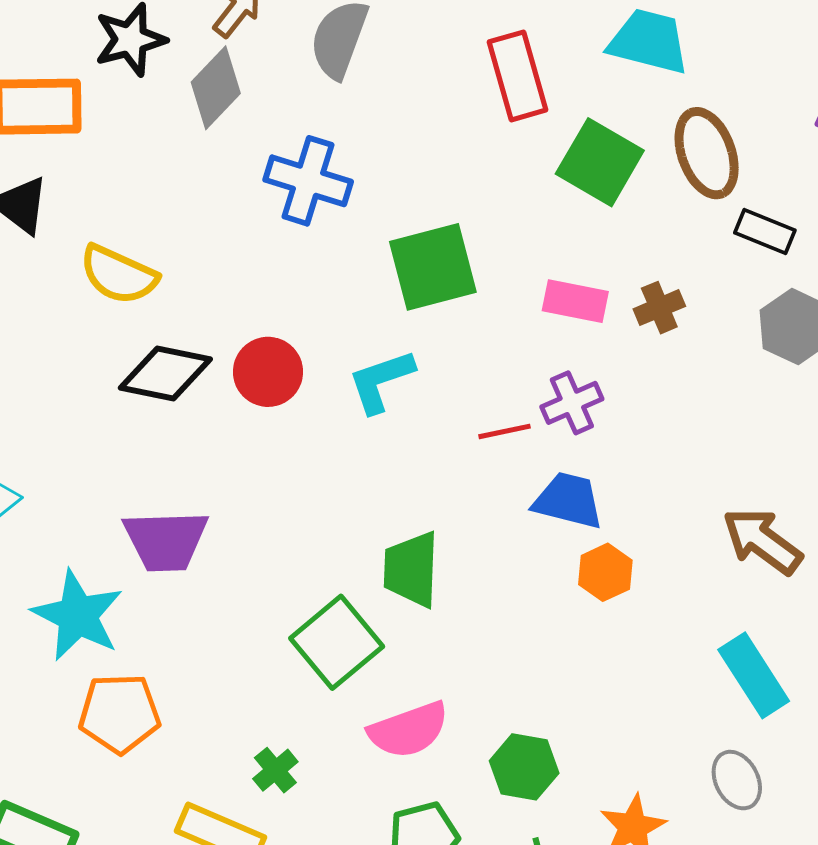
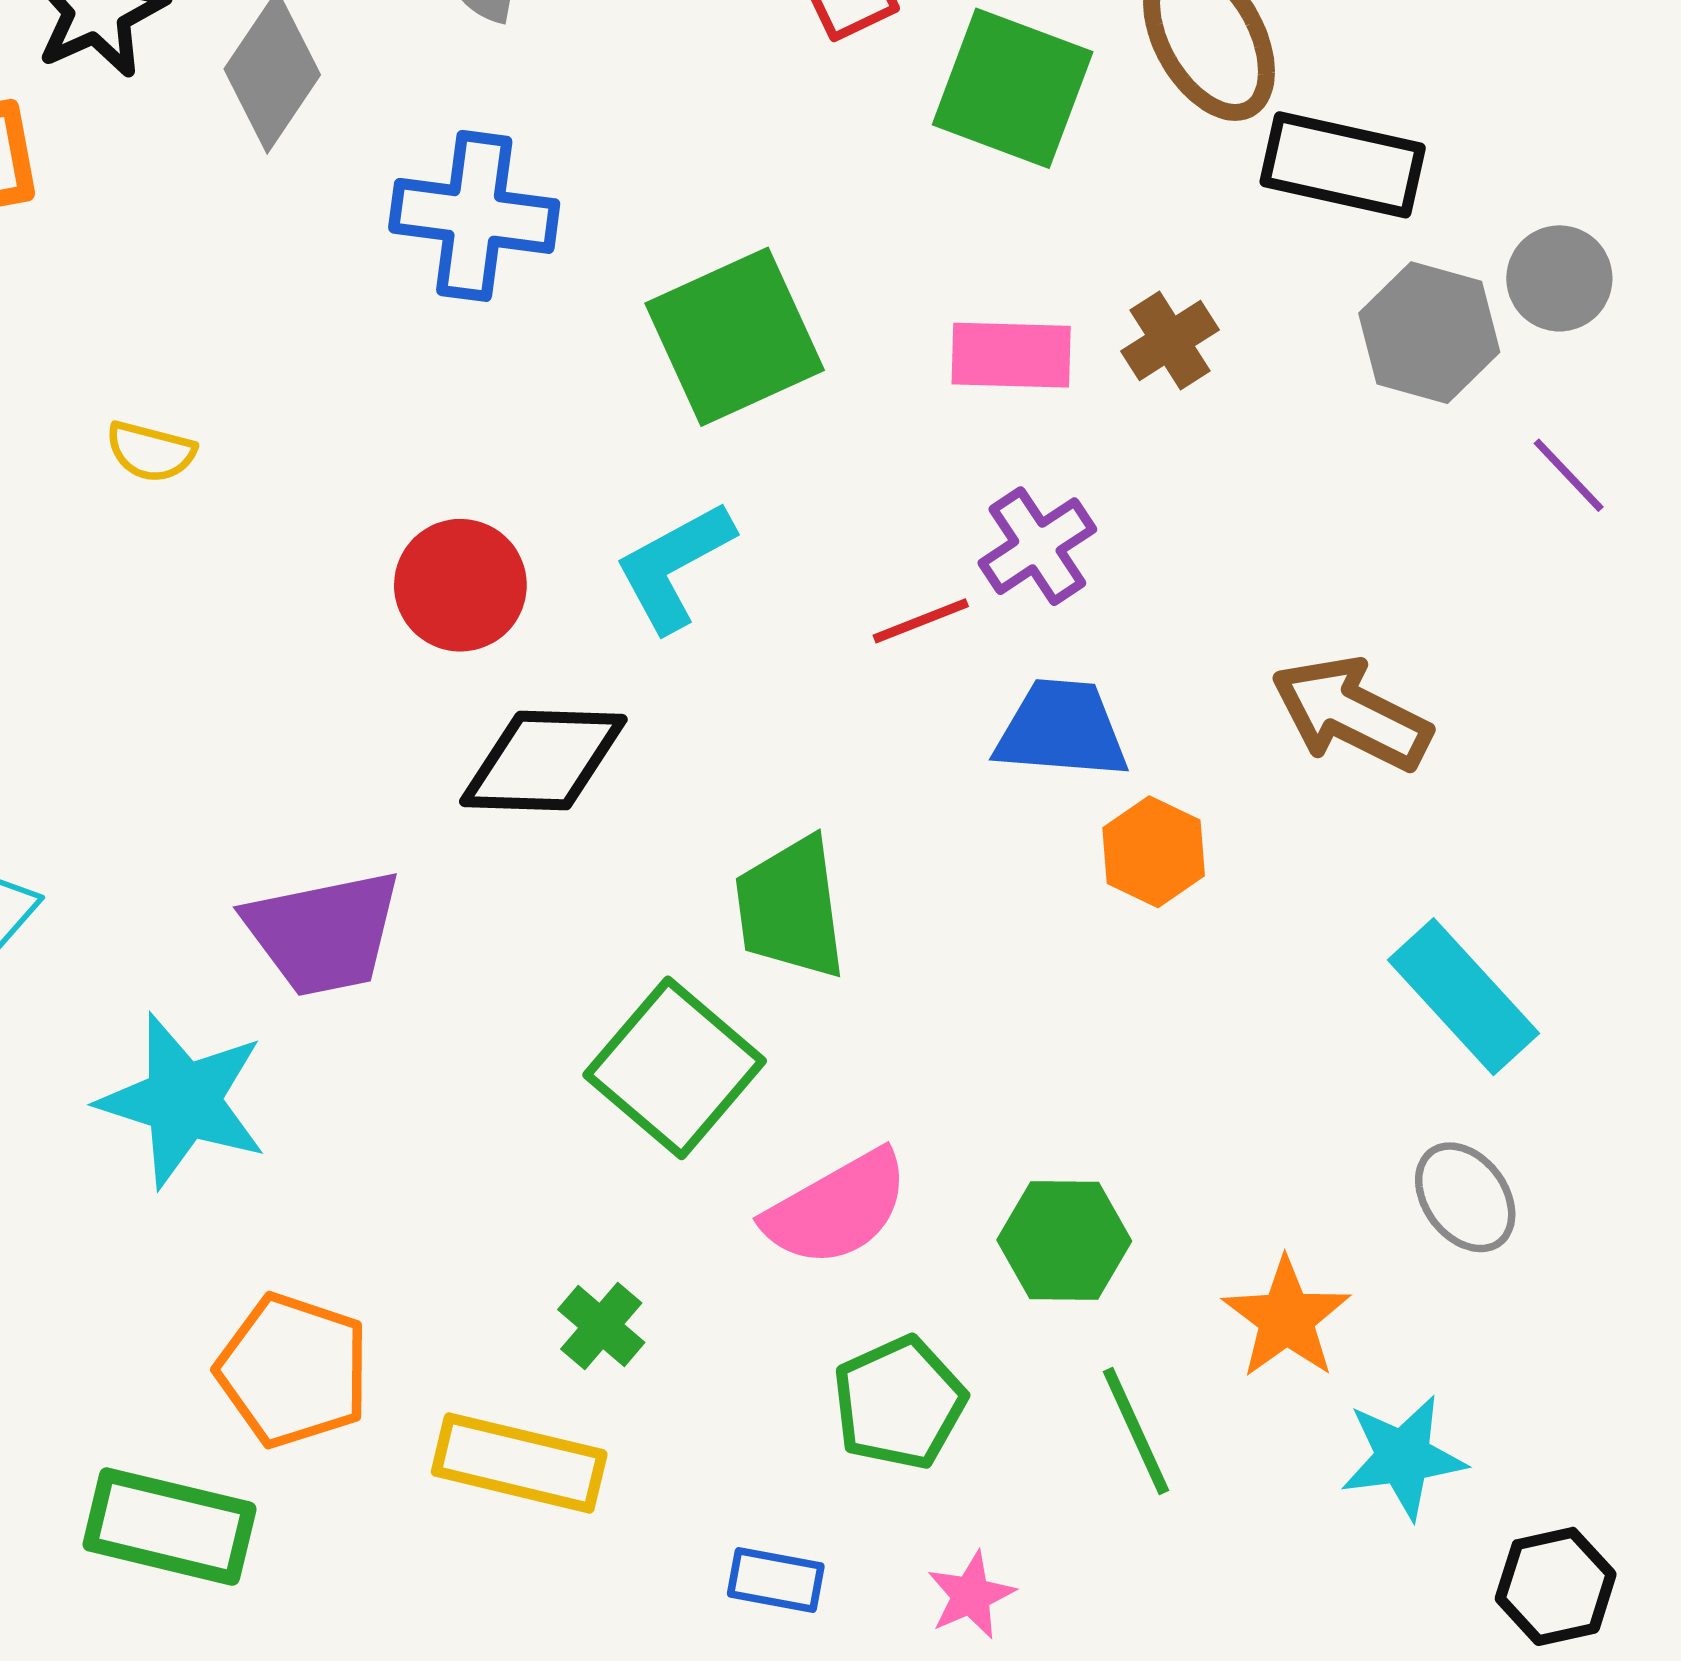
black rectangle: (765, 231) -> (1343, 165), size x1.4
yellow semicircle: (119, 275) -> (151, 452), size x0.6
black diamond: (165, 373) -> (543, 761), moved
brown arrow: (762, 541) -> (1351, 714), moved
orange pentagon: (119, 713) -> (293, 1370), moved, turned 30

